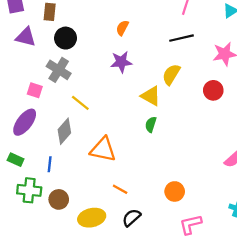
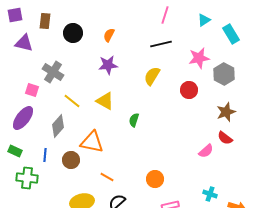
black circle: (66, 38) -> (73, 33), moved
yellow triangle: (151, 96) -> (105, 101), moved
brown circle: (59, 199) -> (71, 160), moved

